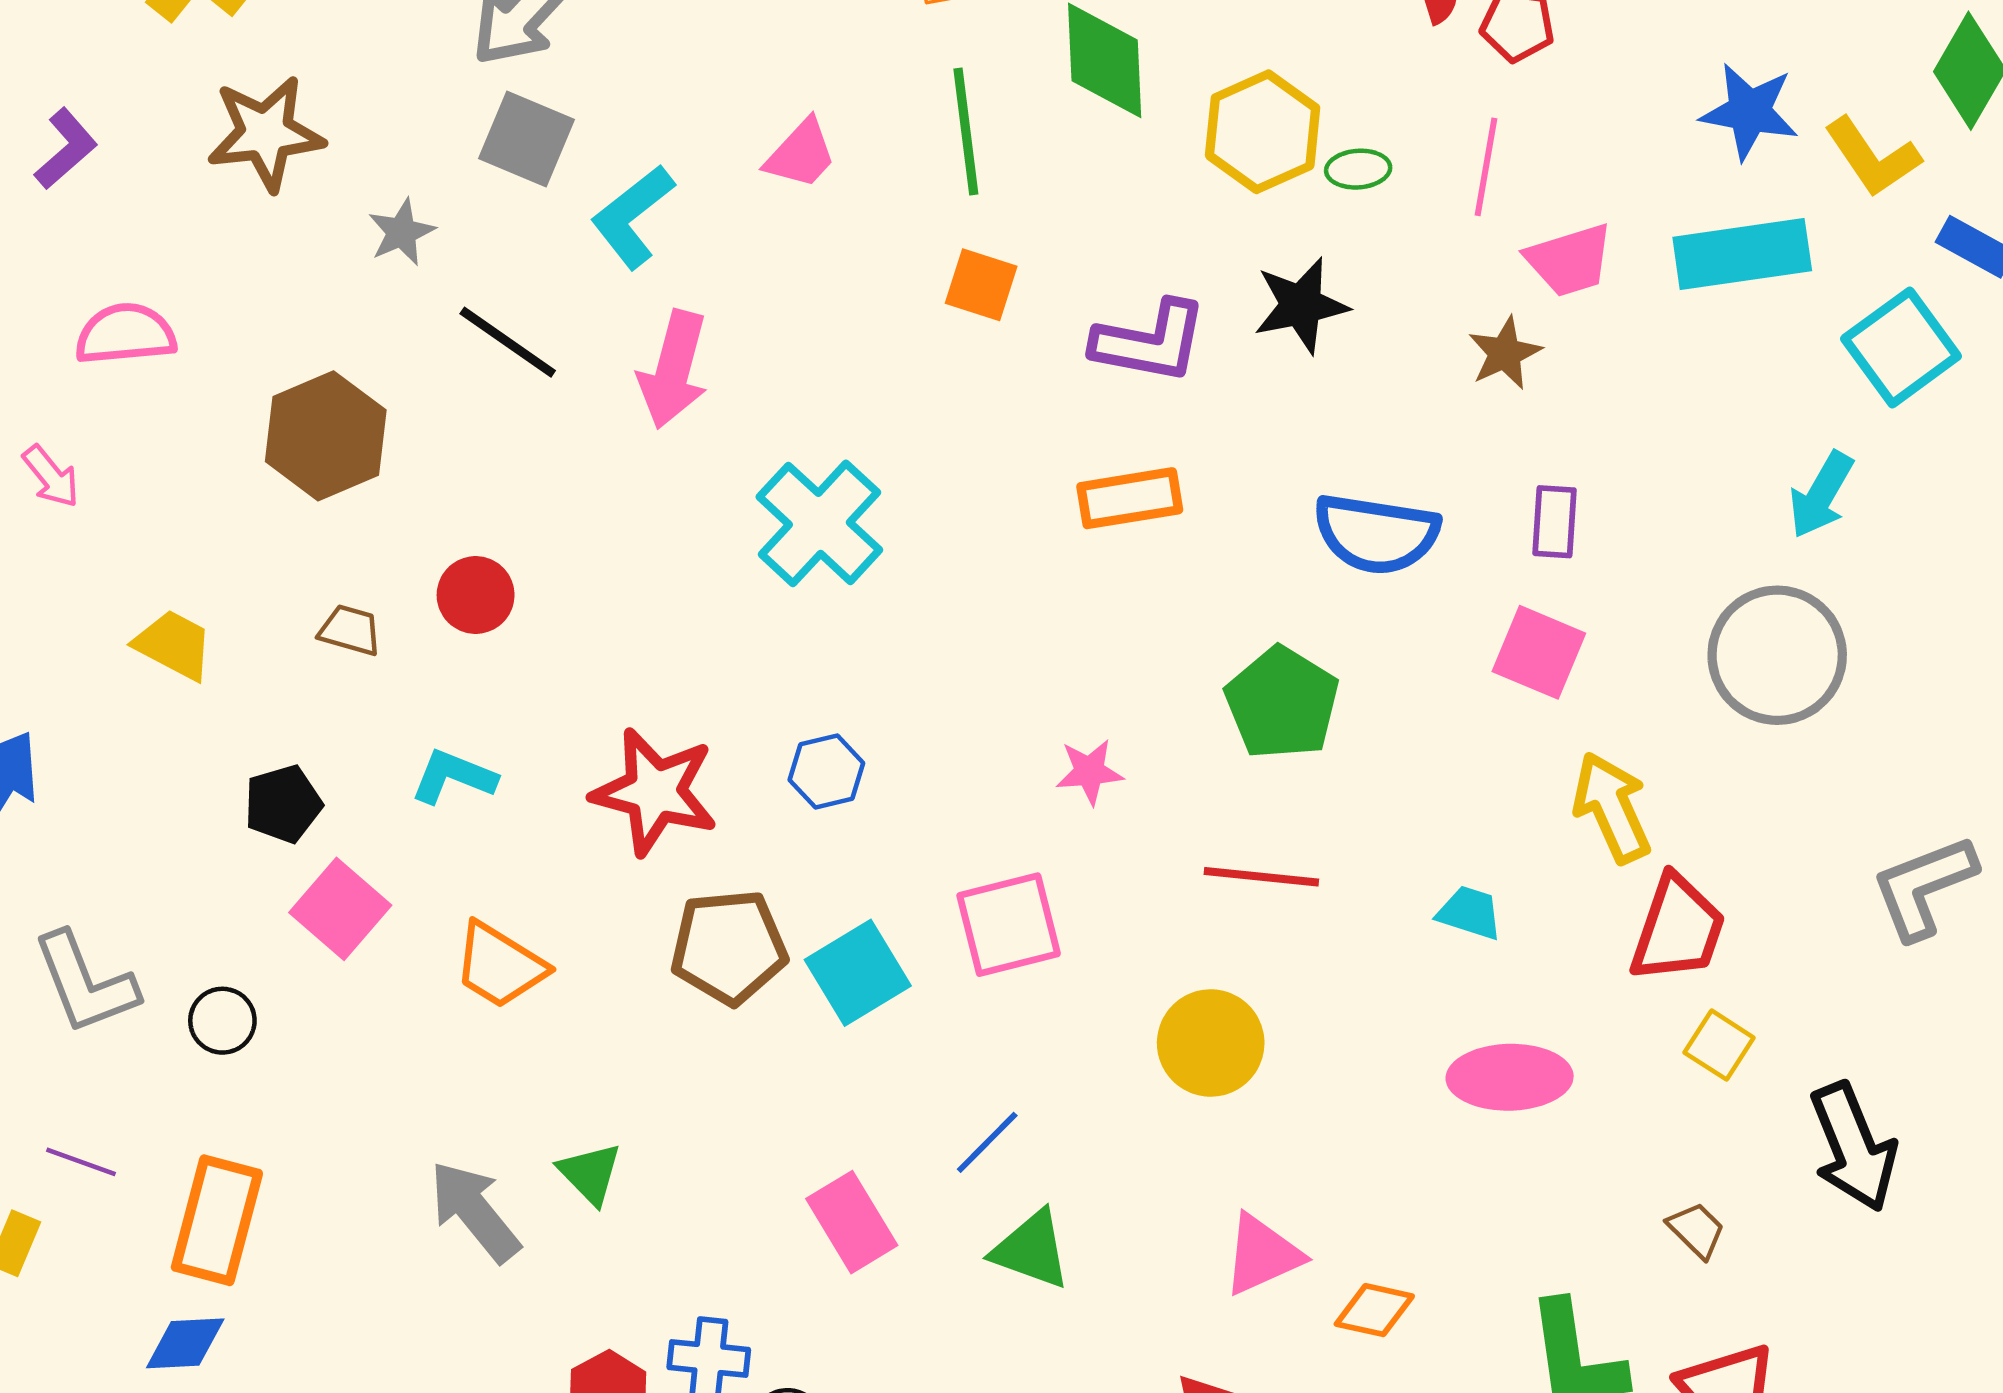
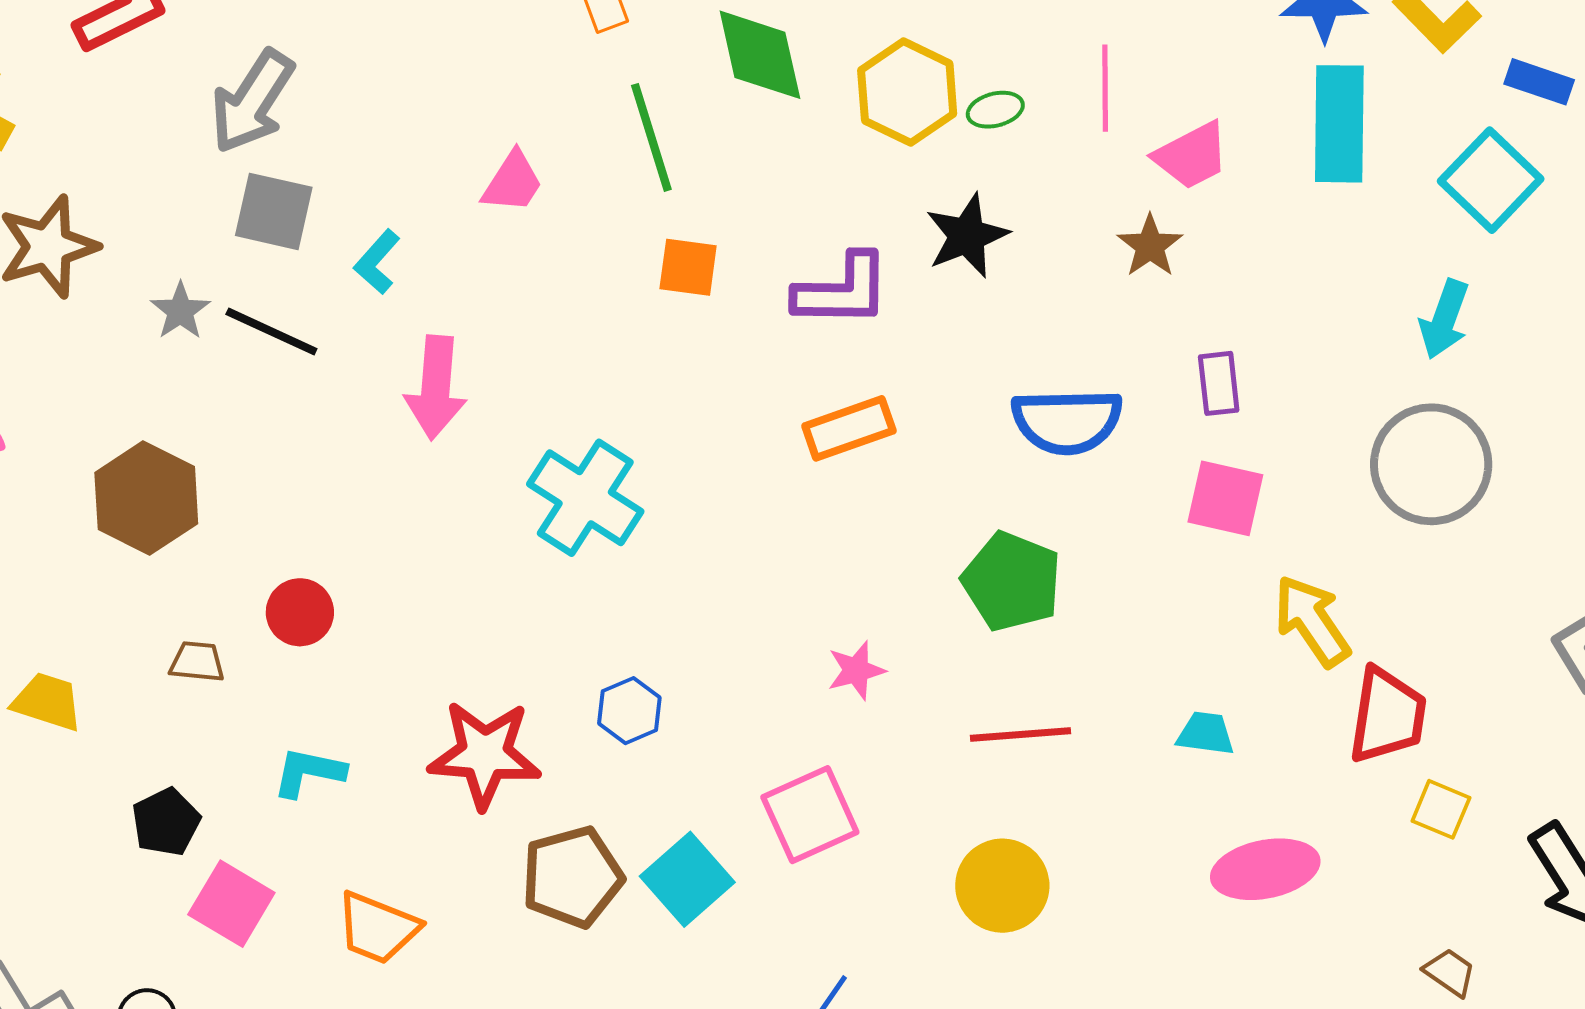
cyan L-shape: (633, 216) -> (377, 262), size x0.7
cyan rectangle: (1742, 254) -> (1339, 124), turned -71
black line: (508, 342) -> (271, 331), moved

